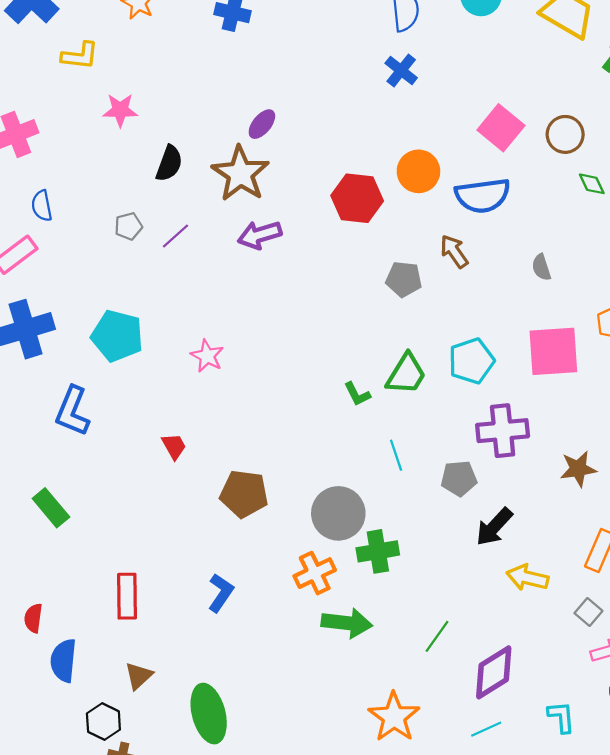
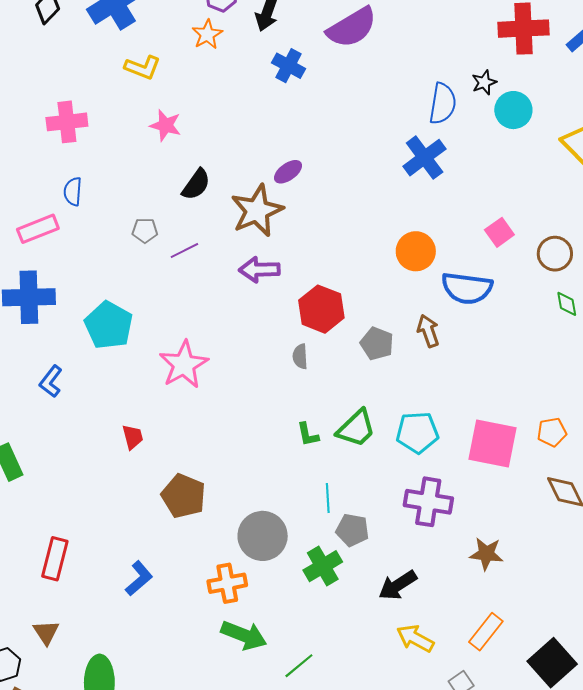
blue cross: (401, 71) -> (425, 158), size x1.4
pink square: (501, 128) -> (499, 232), size x0.7
red hexagon: (357, 198) -> (321, 309), moved
gray semicircle: (541, 267) -> (300, 357), moved
pink star: (207, 356) -> (184, 365), size x1.6
blue L-shape: (72, 411) -> (51, 381), size x0.7
gray pentagon: (459, 478) -> (352, 530), moved
green cross: (378, 551) -> (323, 566), moved, turned -36
green line: (437, 636) -> (299, 666), moved
brown triangle: (139, 676) -> (46, 632), turned -36

